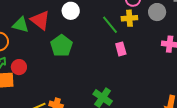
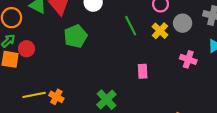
yellow cross: (129, 18) -> (160, 31), moved, turned 35
pink rectangle: (121, 49) -> (143, 71), moved

